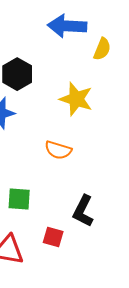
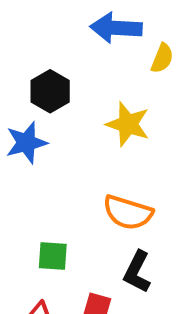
orange semicircle: (58, 150) -> (128, 213), moved, size x1.4

